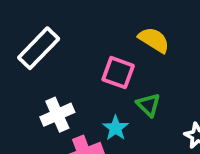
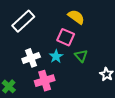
yellow semicircle: (154, 40) -> (76, 17), moved
cyan star: (116, 128) -> (56, 56), moved

